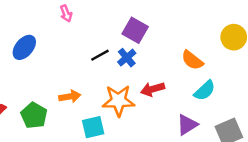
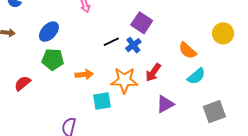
red arrow: (153, 89) -> (153, 72), turned -42
green pentagon: (34, 115) -> (53, 59), moved, turned -30
purple triangle: (187, 125) -> (165, 104), moved

